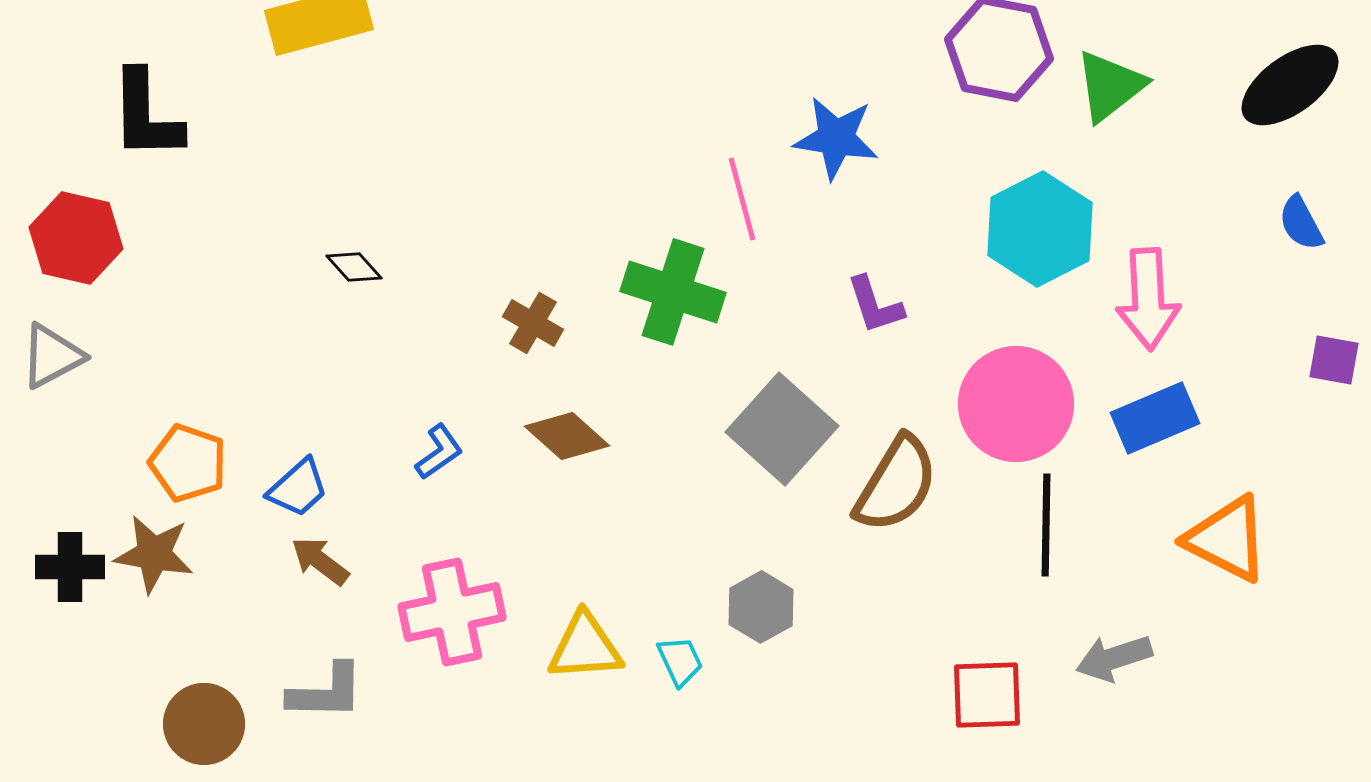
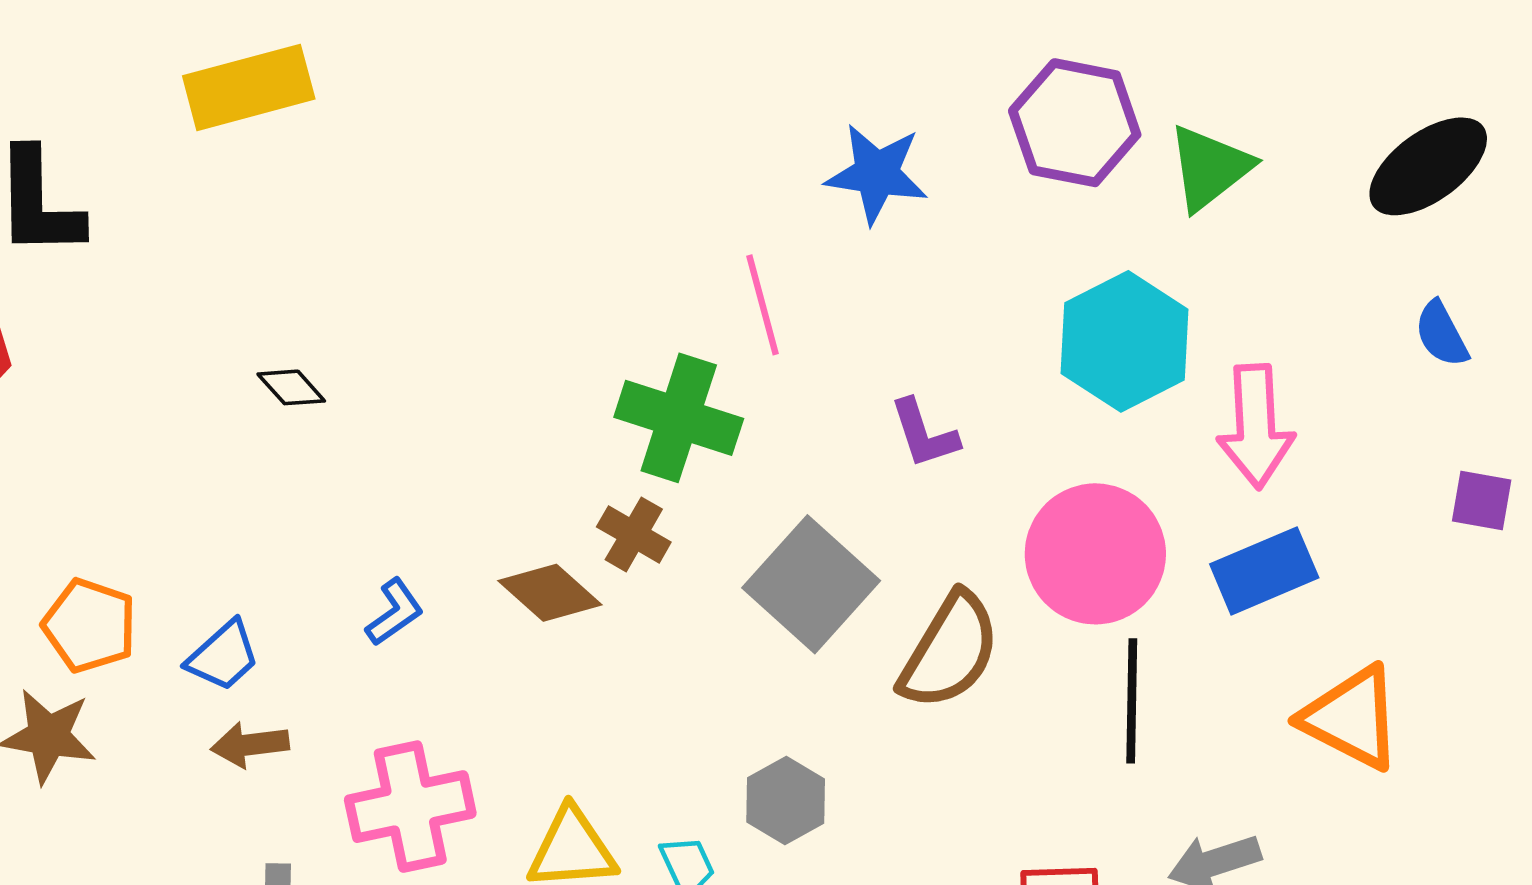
blue star: (836, 138) -> (877, 174), moved
brown cross: (533, 323) -> (634, 534), moved
brown arrow: (320, 561) -> (250, 745), turned -44

